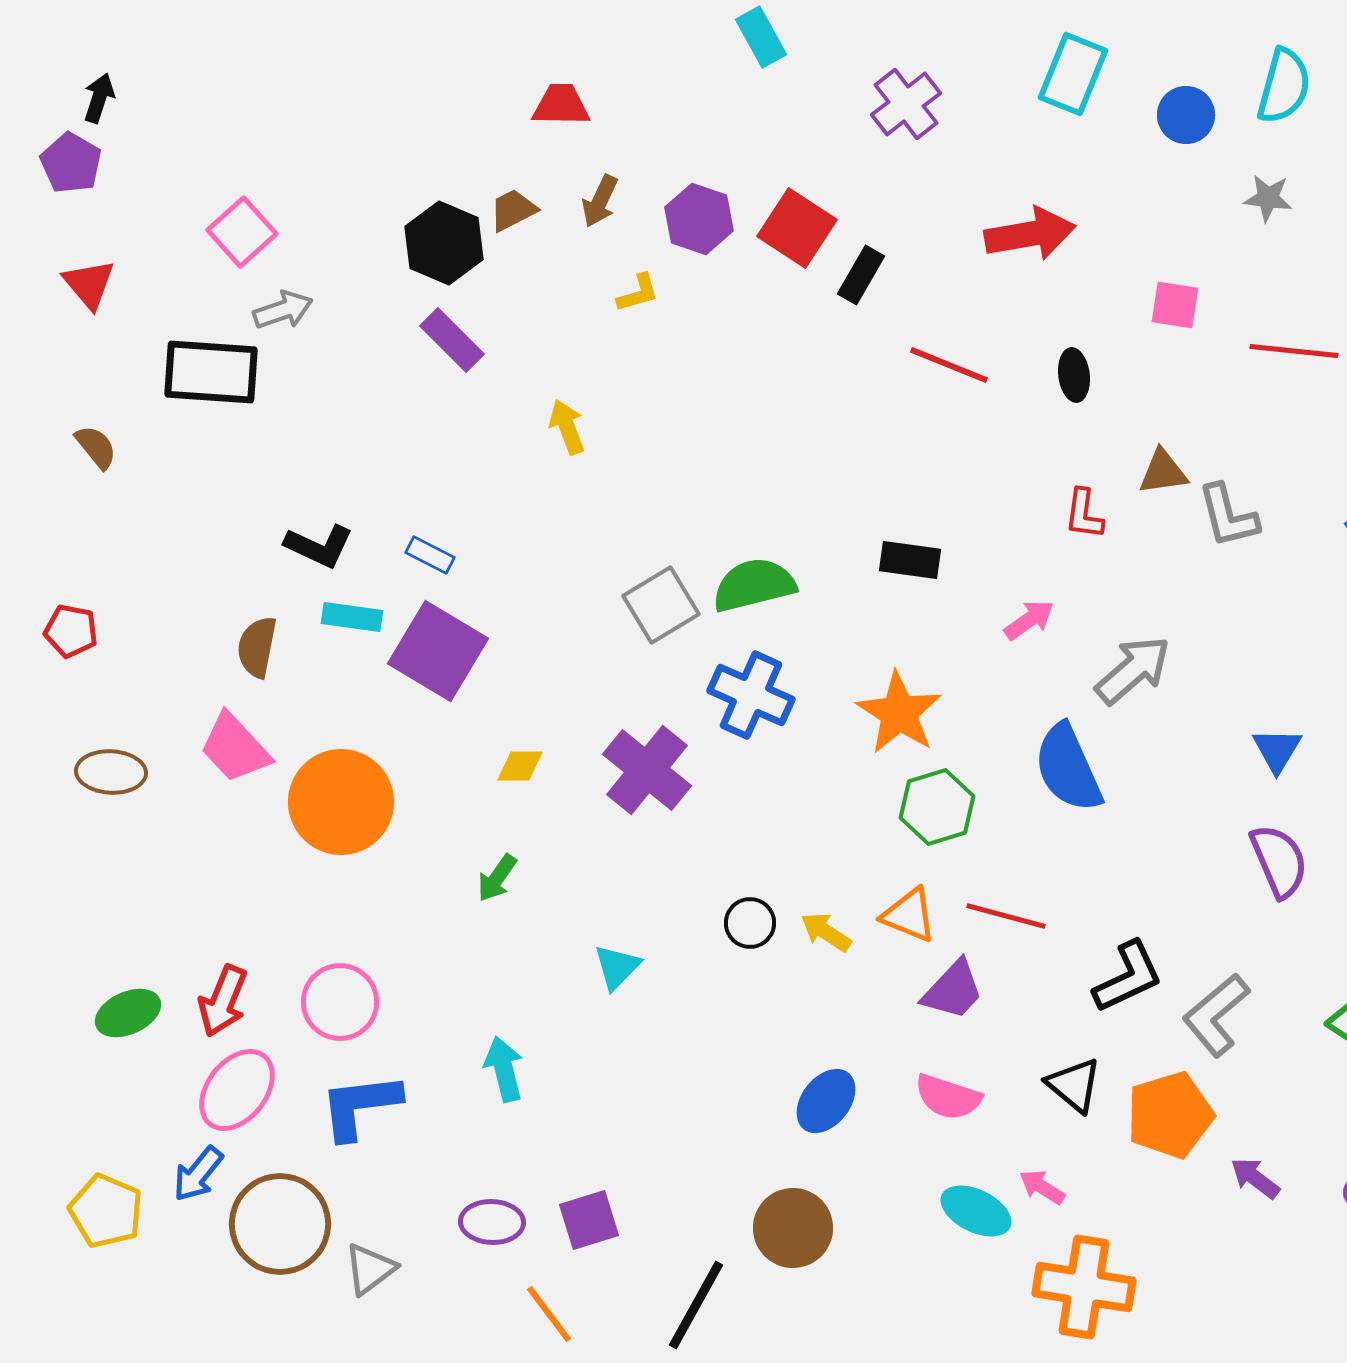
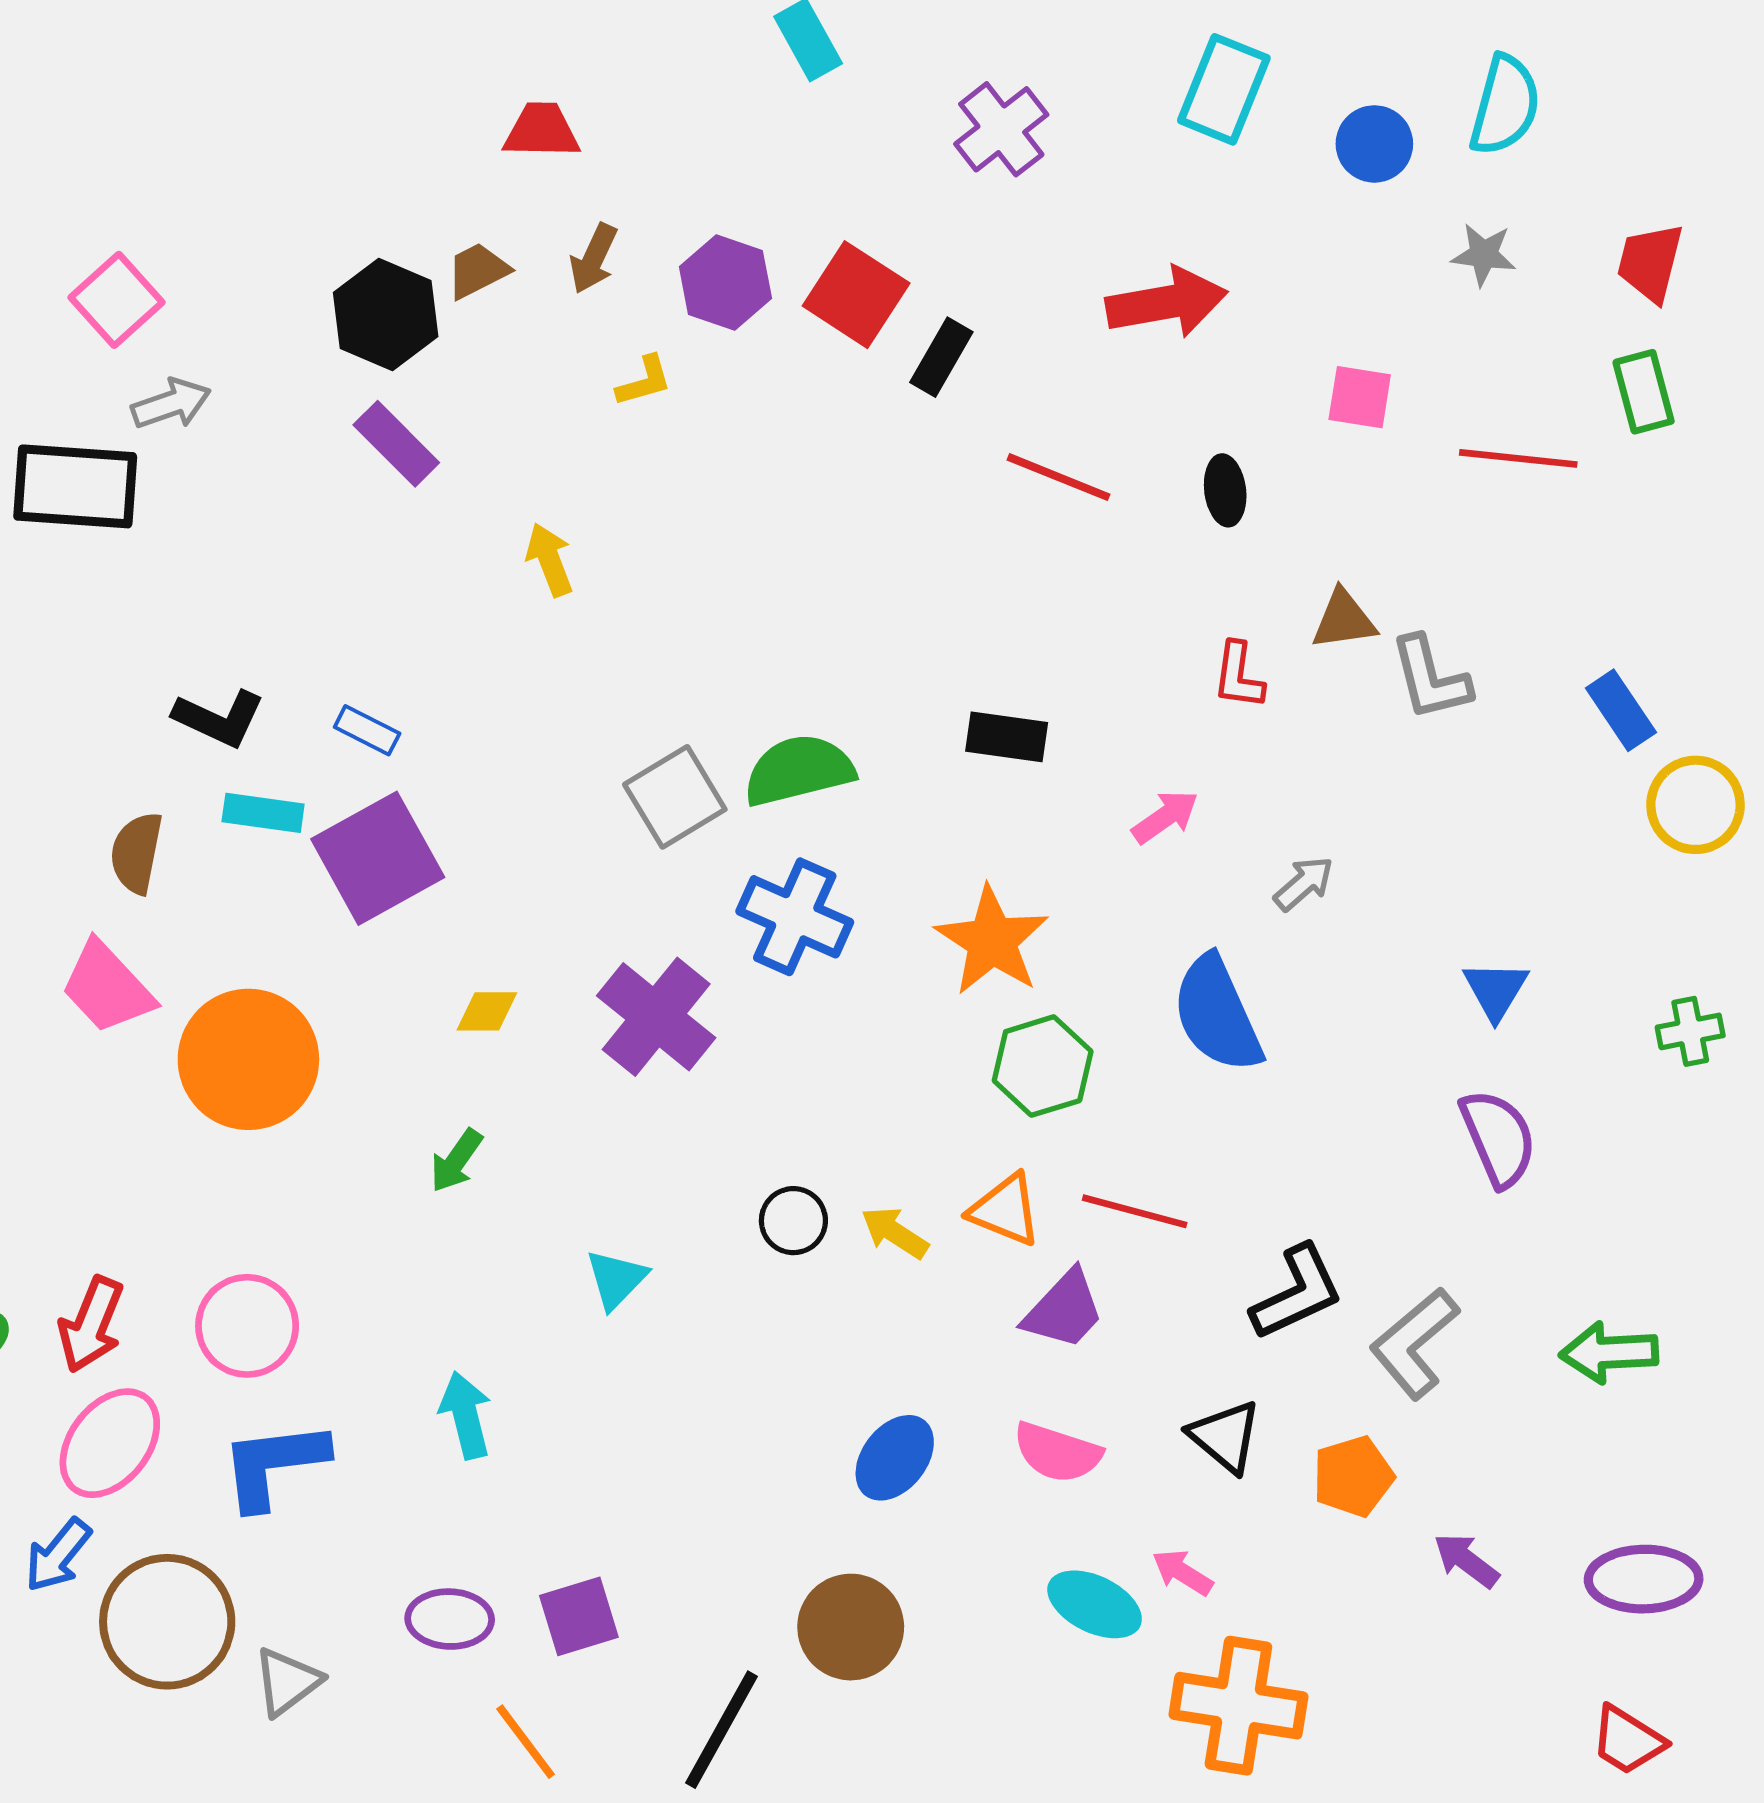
purple square: (438, 651) -> (378, 858), turned 30
gray arrow: (1133, 670) -> (1304, 883), size x0.6
orange pentagon: (1170, 1115) -> (1353, 1476), size x0.7

